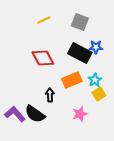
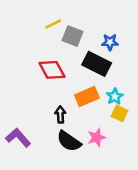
gray square: (80, 22) -> (72, 36), moved
blue star: (96, 47) -> (110, 42), moved
yellow square: (99, 94) -> (120, 113), turned -32
black semicircle: (35, 114) -> (69, 141), moved

